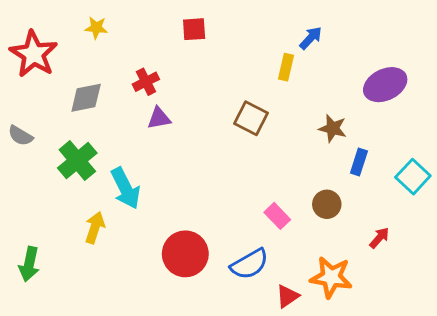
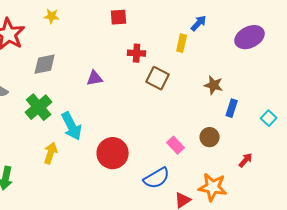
red cross: (146, 82) -> (137, 53), moved, turned 30
purple ellipse: (385, 85) -> (250, 37), moved
cyan square: (413, 177) -> (269, 118), size x0.7
red circle: (185, 254) -> (113, 153), moved

